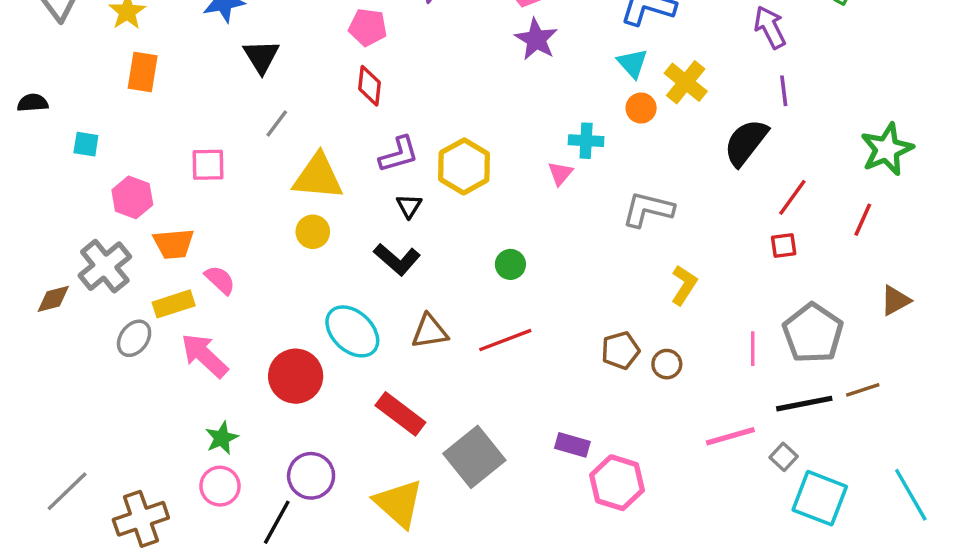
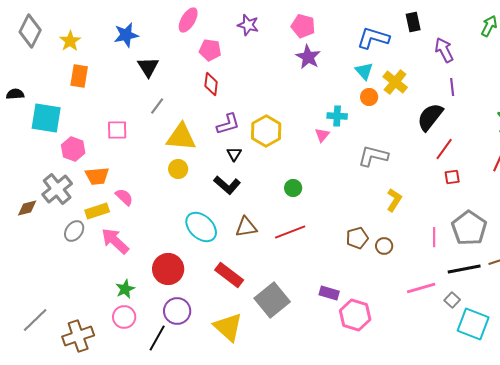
cyan square: (86, 144) -> (46, 118), size x2.0
red line: (792, 197) -> (444, 149), moved
red circle: (296, 376) -> (168, 269), moved

